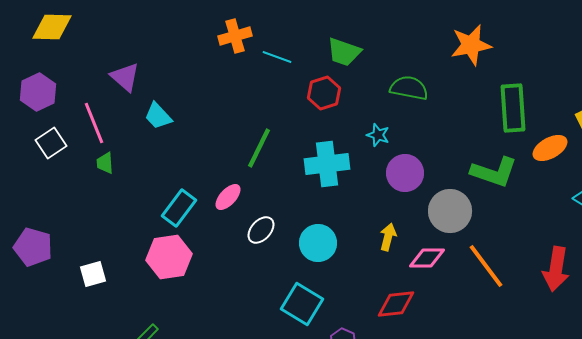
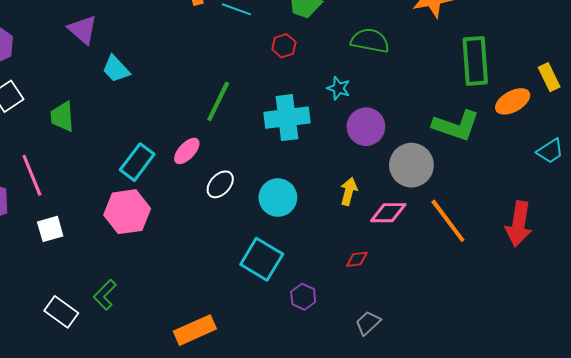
red hexagon: (324, 93) -> (284, 46), size x0.7
pink line: (94, 123) -> (32, 175), moved
green trapezoid: (105, 163) -> (62, 117), size x1.4
red diamond: (396, 304) -> (357, 259), size x0.6

